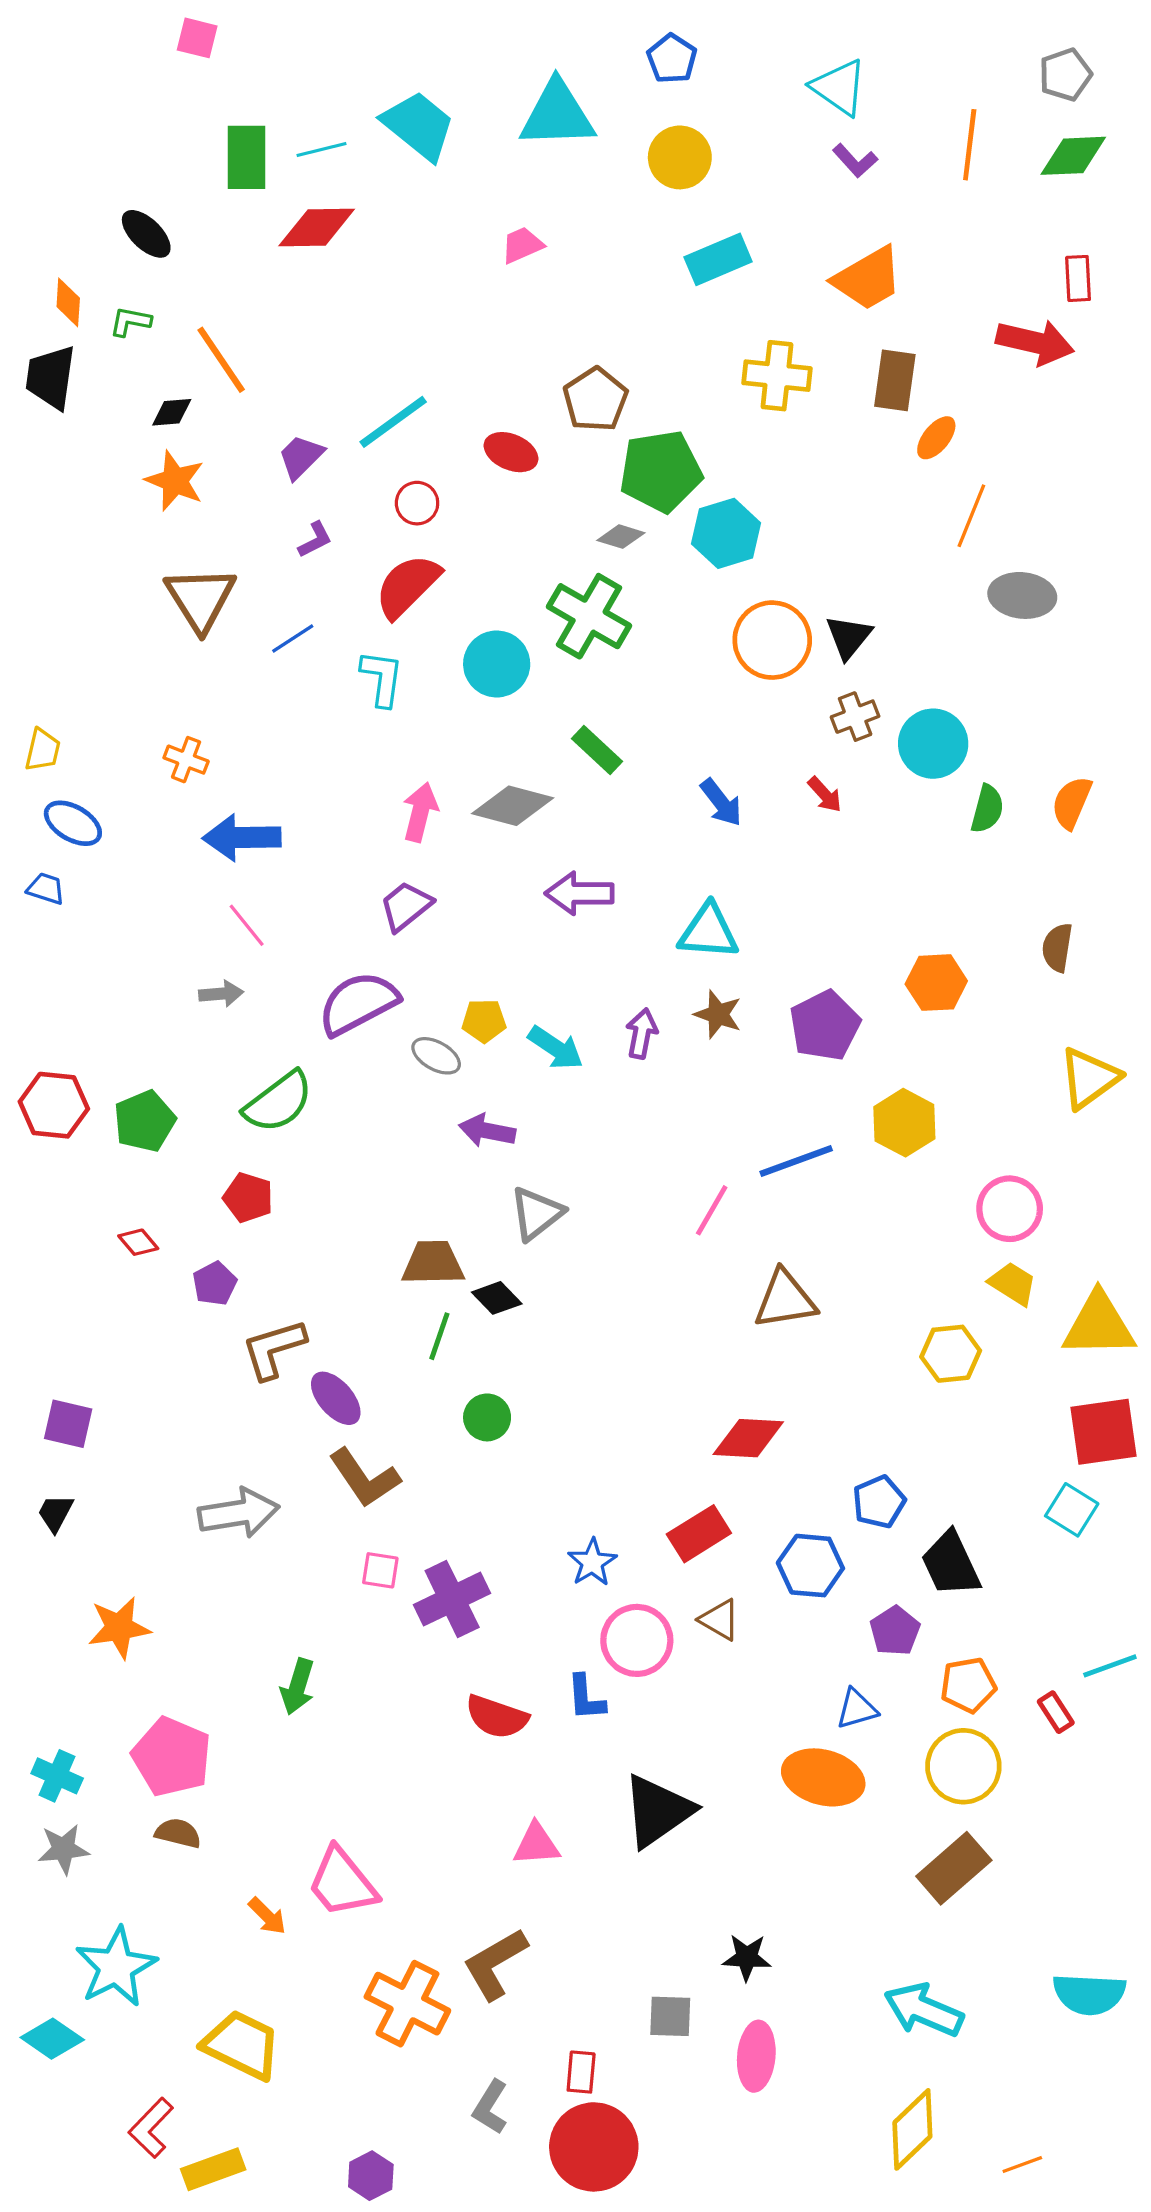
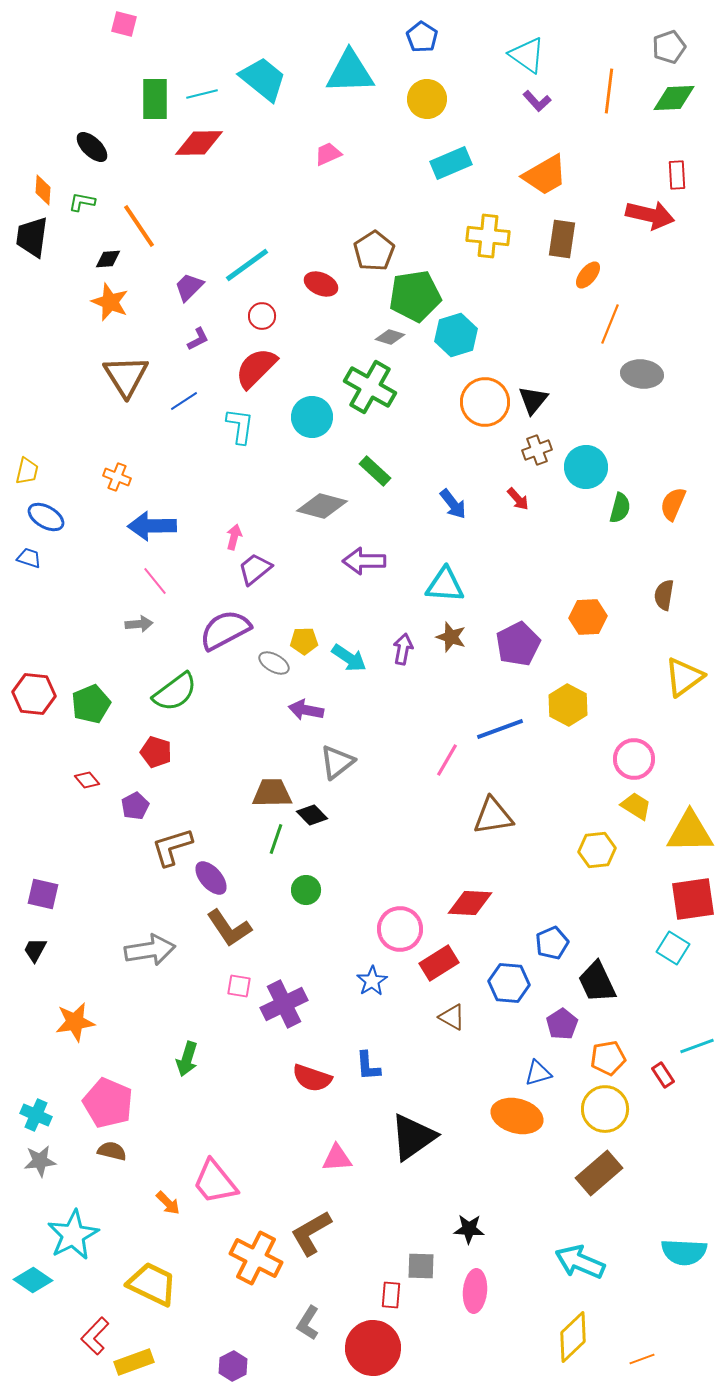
pink arrow: (420, 812) -> (234, 537), moved, size x0.7
pink circle: (637, 1640) -> (400, 929), moved
red rectangle: (581, 2072) -> (391, 1295), moved

